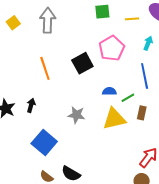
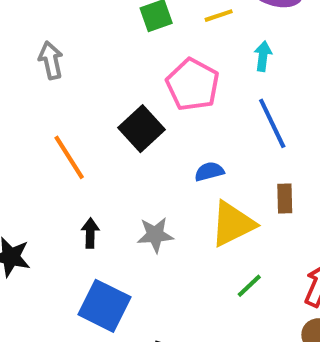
gray arrow: (48, 20) -> (51, 60), size x0.7
green line: (128, 98) -> (249, 286), moved
black arrow: (31, 105) -> (90, 233), moved

